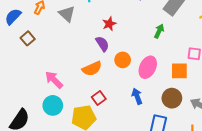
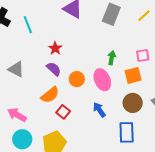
gray triangle: (67, 14) -> (16, 69), moved
green arrow: (159, 31) -> (112, 58), moved
pink ellipse: (148, 67) -> (102, 80), turned -35
red square: (99, 98) -> (63, 112), moved

